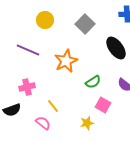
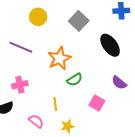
green semicircle: (93, 82) -> (75, 80), moved
yellow line: (53, 106) -> (55, 104), moved, turned 32
yellow star: (87, 123) -> (68, 126), moved

